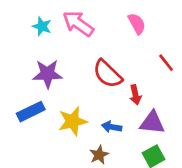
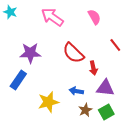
cyan star: (42, 26) -> (10, 12), moved
blue rectangle: (31, 112) -> (18, 80), turned -30
yellow star: (73, 121) -> (48, 102), moved
brown star: (99, 155) -> (85, 110), moved

